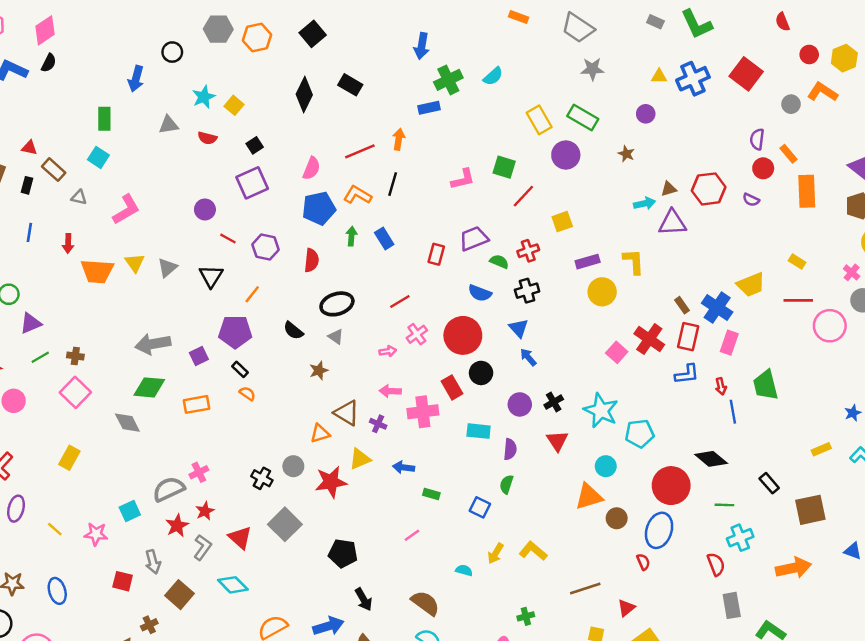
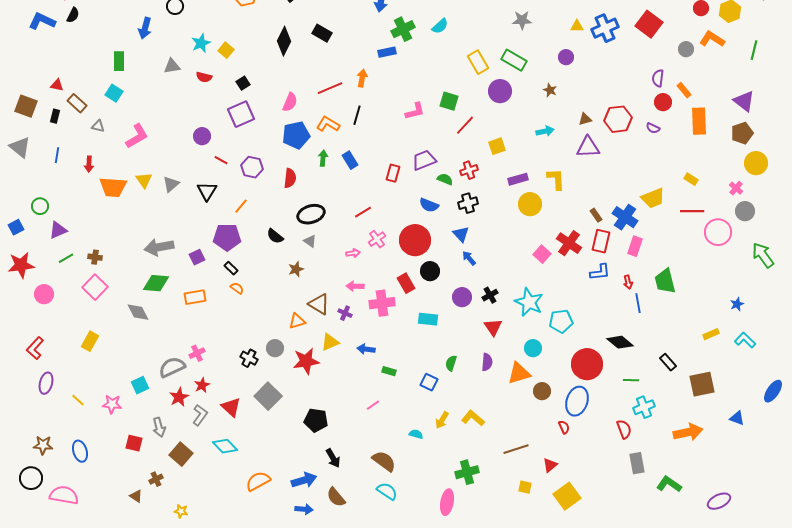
cyan arrow: (644, 203) -> (545, 131), moved
purple semicircle: (510, 449) -> (487, 362), moved
green cross: (526, 616) -> (467, 472), size x1.6

